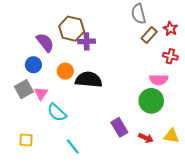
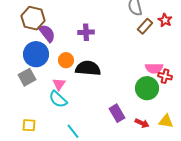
brown hexagon: (72, 29) -> (33, 18), moved
red cross: (170, 56) -> (165, 76), moved
blue circle: (33, 65) -> (36, 54), size x1.6
pink triangle: (41, 93) -> (59, 84), moved

